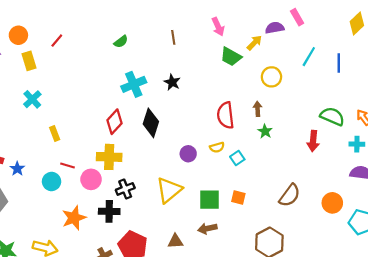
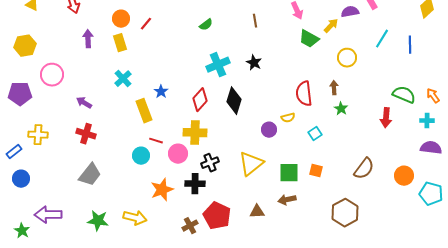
orange circle: (18, 35) -> (121, 19), moved
yellow rectangle: (55, 133) -> (144, 111), size x1.6
yellow semicircle: (217, 147) -> (288, 118), moved
blue star: (17, 169) -> (161, 92), moved

